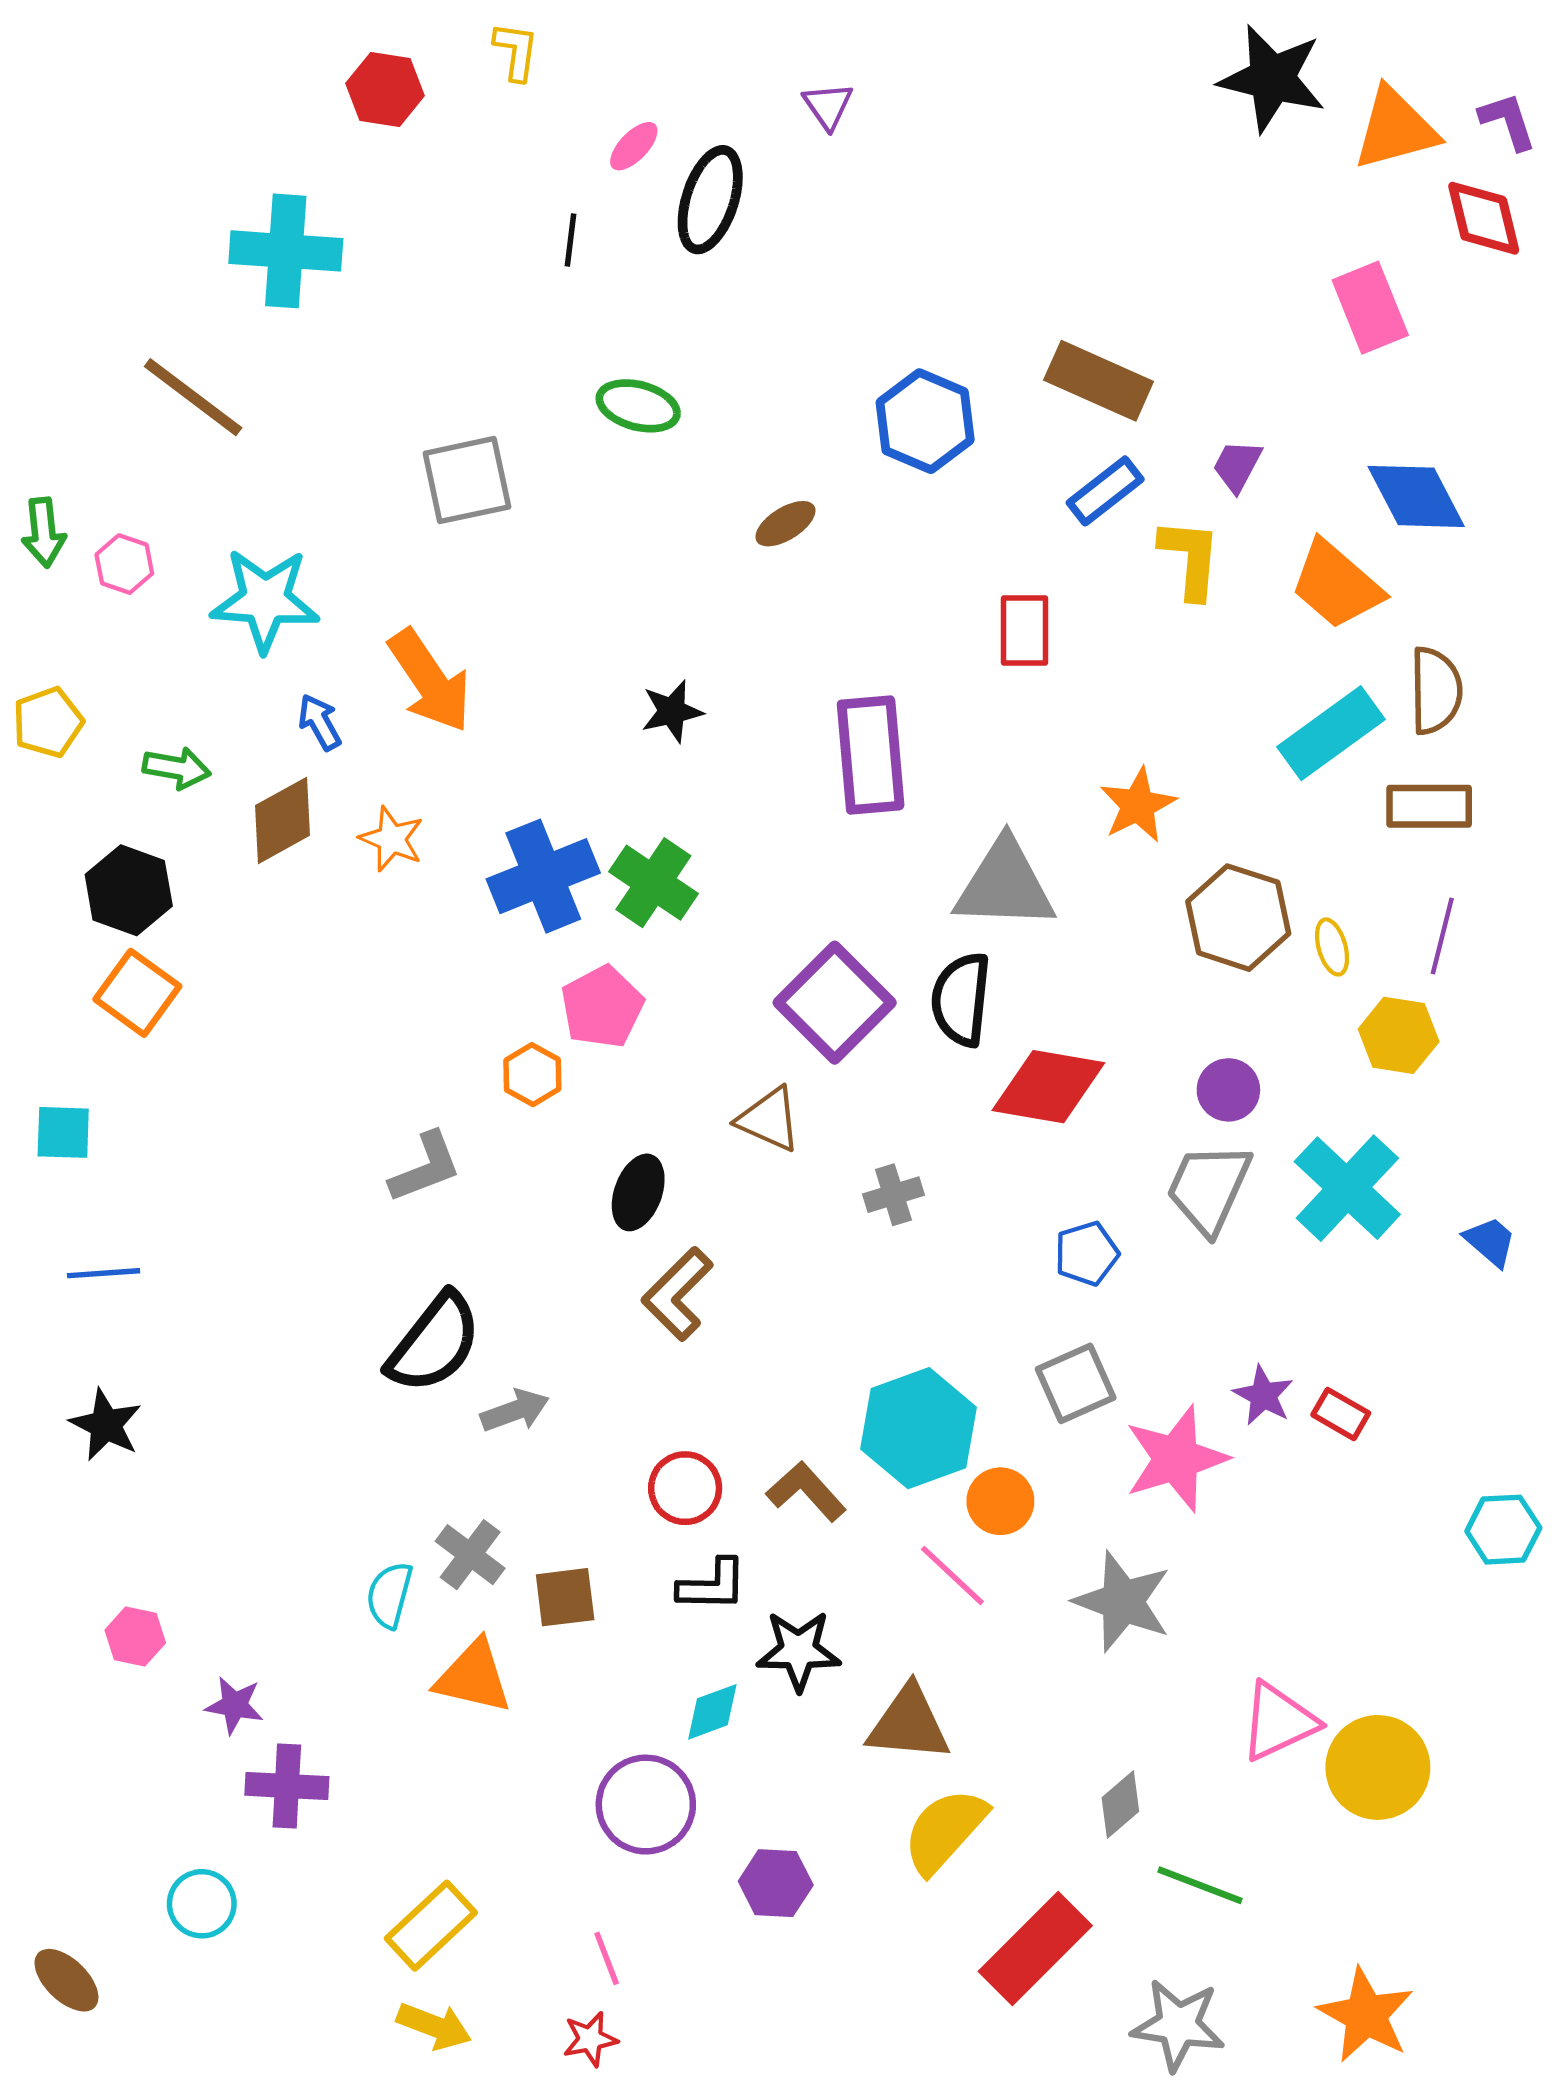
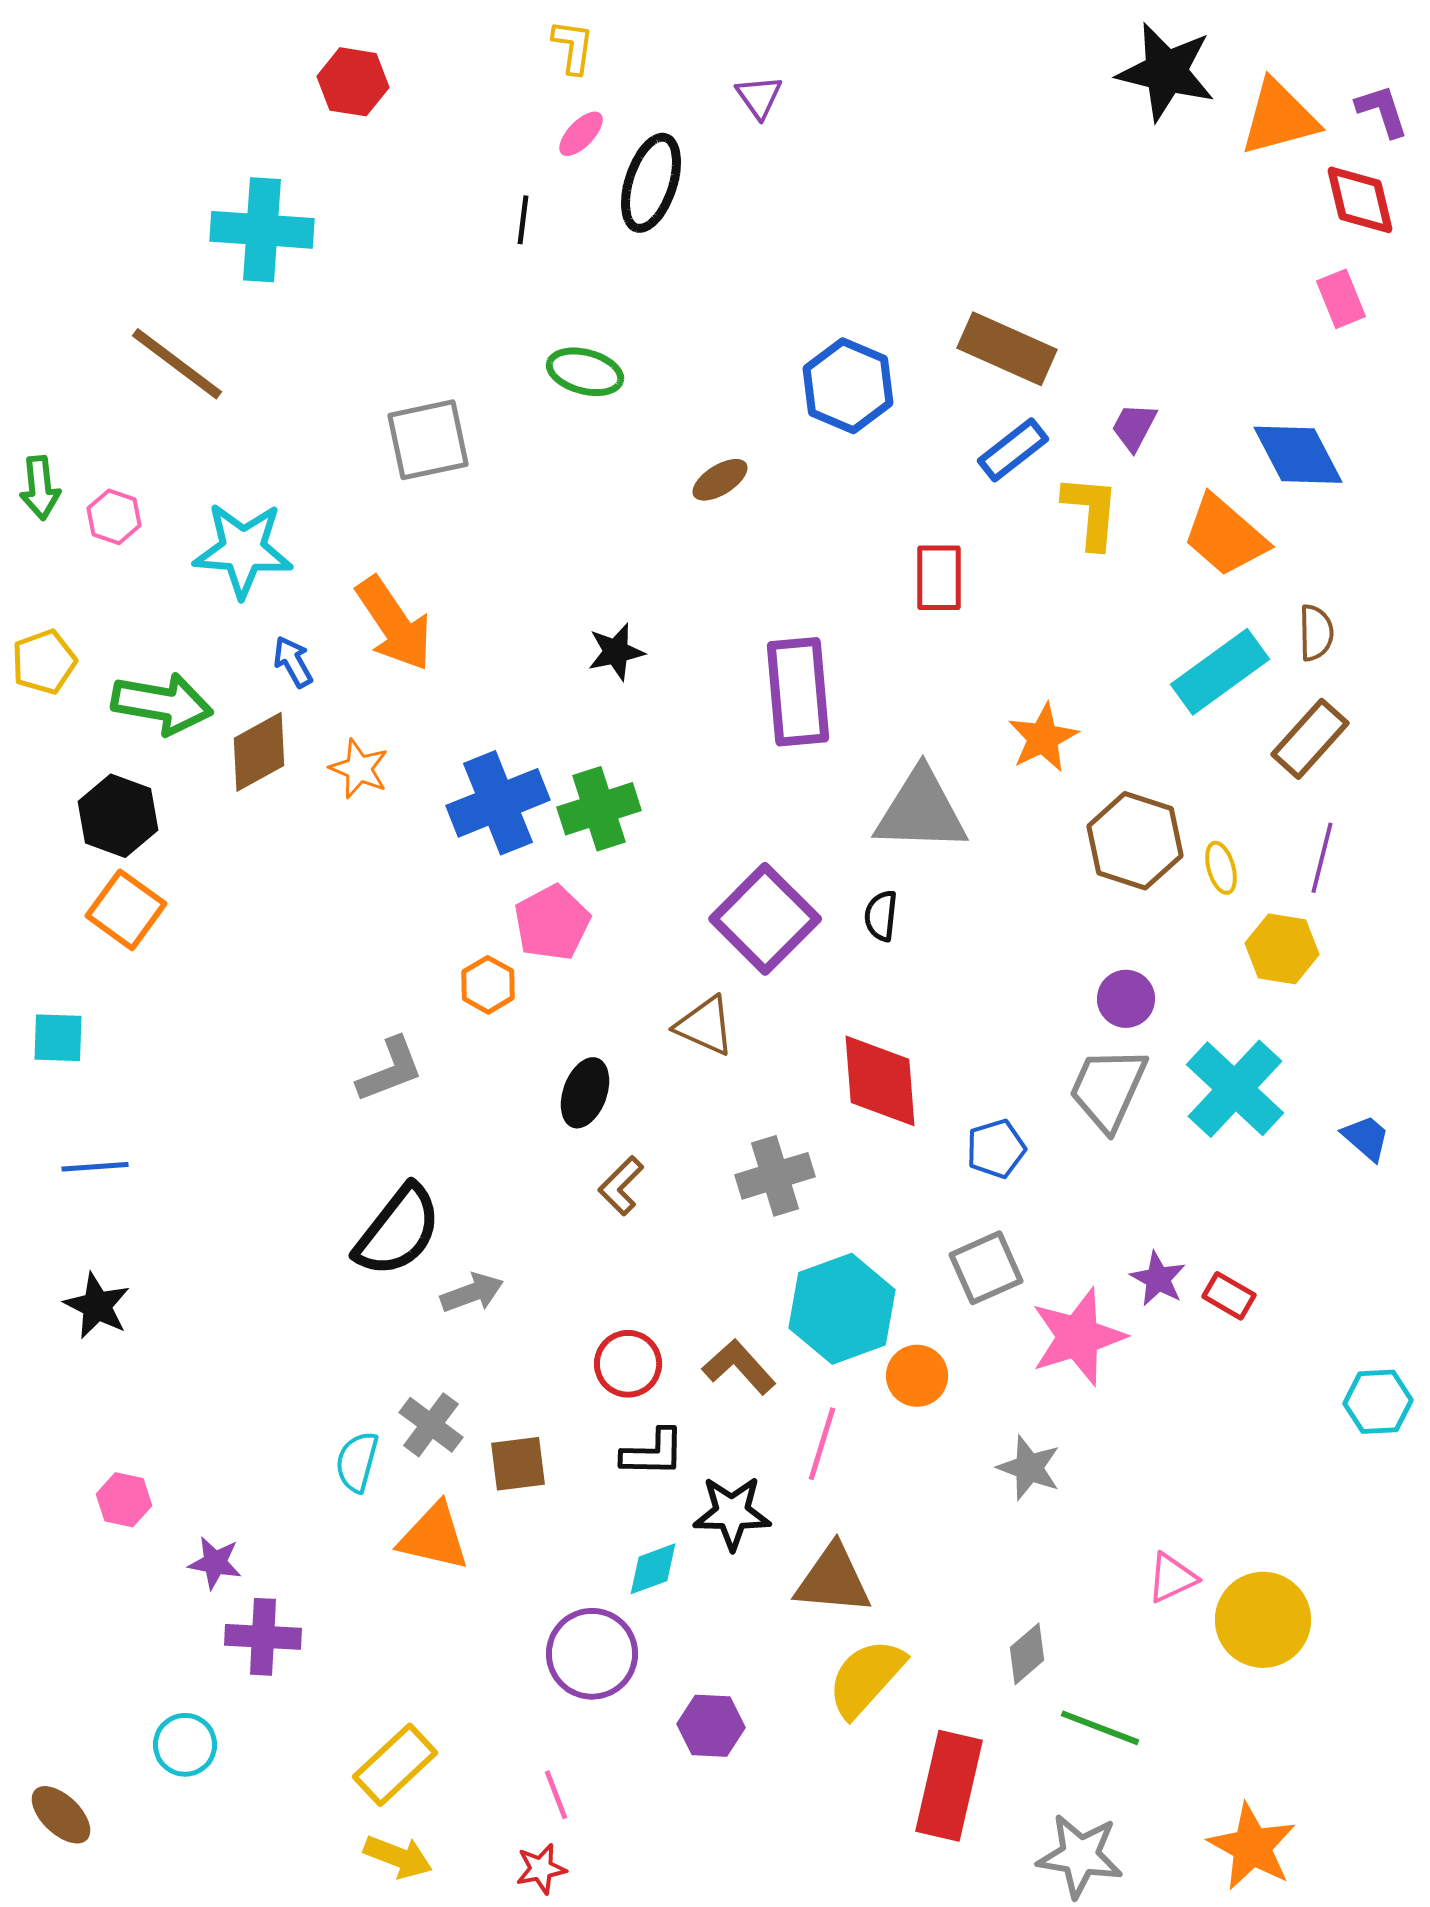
yellow L-shape: (516, 51) -> (573, 47), moved
pink rectangle: (1370, 308) -> (1341, 299), moved, size x0.7
brown semicircle: (1436, 691) -> (1316, 633), size x0.7
green arrow: (177, 768) -> (162, 704), size x1.6
brown rectangle: (1429, 806) -> (1310, 739), turned -48
green cross: (653, 883) -> (599, 809), turned 38
black semicircle: (961, 999) -> (881, 916), size x0.6
red diamond: (1048, 1087) -> (880, 1081), moved, turned 76
gray cross: (893, 1195) -> (775, 1176), moved, size x1.4
brown L-shape: (677, 1294) -> (621, 1186), size x0.7
pink line: (952, 1575) -> (822, 1444), moved, turned 64
gray star: (1123, 1602) -> (1029, 1468), size x0.7
pink triangle: (1279, 1722) -> (1172, 1578), size x0.7
red rectangle: (1035, 1949) -> (949, 1786), turned -32

